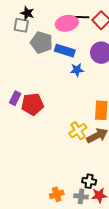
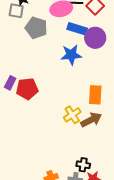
blue rectangle: (65, 51) -> (77, 29), moved
blue star: (77, 70) -> (71, 55), size x1.5

